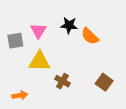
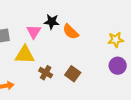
pink triangle: (38, 31) -> (34, 32), moved
brown square: (104, 82) -> (73, 74), moved

